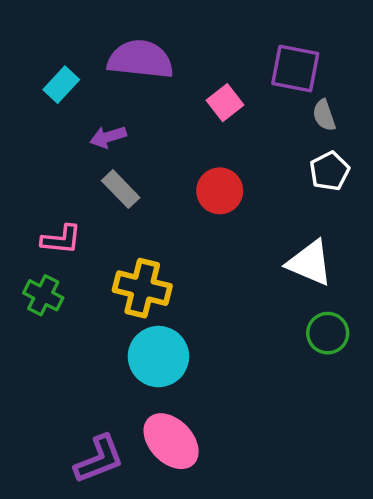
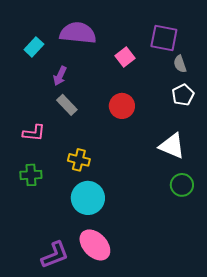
purple arrow: (108, 137) -> (60, 76), turned -48
yellow cross: (142, 288) -> (79, 160), size x0.7
green cross: (43, 295) -> (31, 175), moved, turned -30

